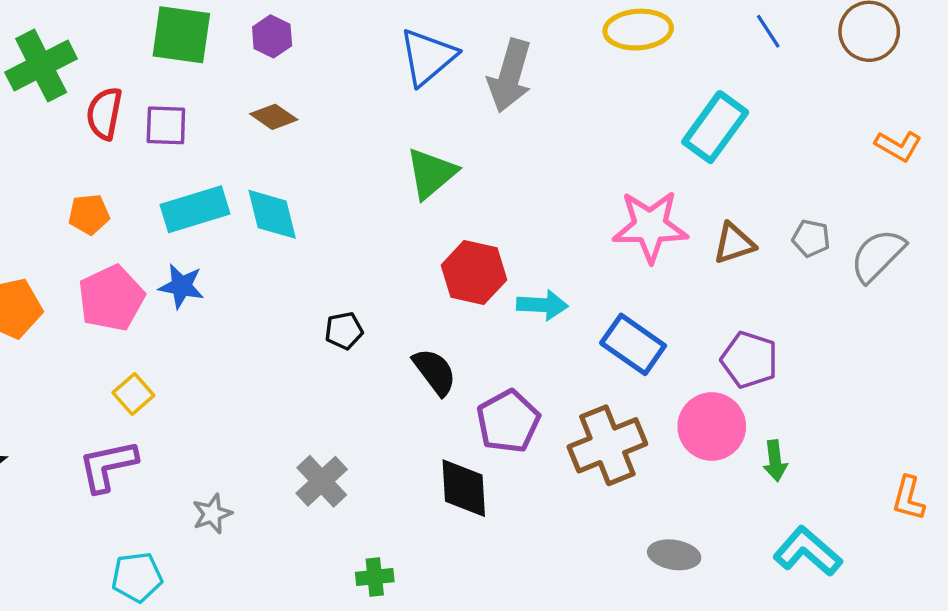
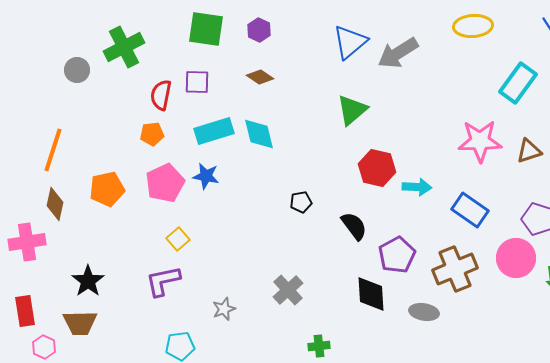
gray arrow: (510, 76) -> (398, 53), turned 42
red semicircle: (104, 113) -> (161, 95), moved
gray ellipse: (674, 555) -> (424, 312), moved

